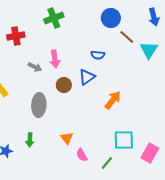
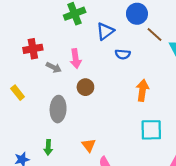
red cross: (16, 36) -> (33, 49), moved
blue triangle: (87, 77) -> (105, 31), moved
orange arrow: (113, 100) -> (142, 90), moved, turned -30
cyan square: (124, 140) -> (151, 130), moved

